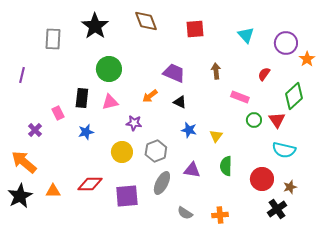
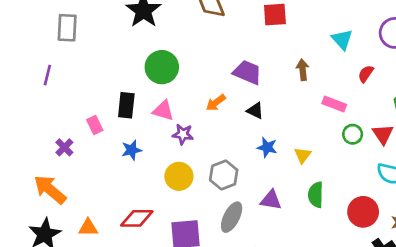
cyan triangle: (246, 35) -> (342, 40), moved
gray rectangle: (53, 39) -> (67, 28), moved
pink triangle: (110, 102) -> (163, 111), turned 30
purple star: (134, 123) -> (183, 134), moved

